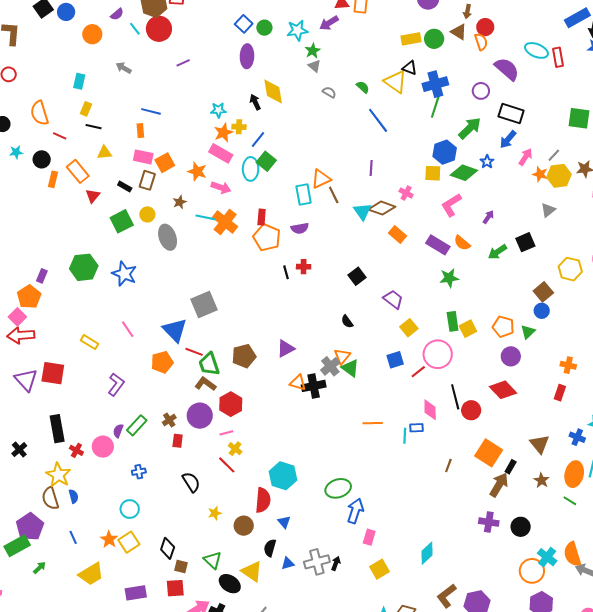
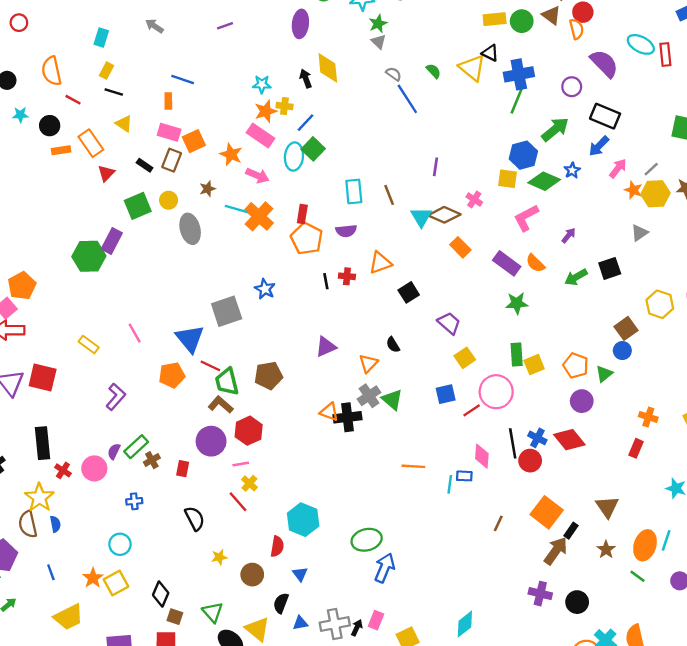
blue line: (378, 120) -> (407, 99), moved
yellow triangle: (104, 153) -> (124, 124), turned 35
orange rectangle: (53, 179) -> (61, 150), turned 63
orange triangle: (321, 179) -> (380, 263), moved
blue star: (124, 274) -> (265, 289), moved, size x0.7
purple rectangle: (42, 276) -> (112, 241), moved, size x1.5
purple triangle: (286, 349) -> (326, 347), moved
orange triangle: (342, 356) -> (368, 363), moved
brown cross: (169, 420) -> (152, 460), moved
blue cross: (577, 437) -> (537, 438), moved
red semicircle: (263, 500) -> (277, 546), size x0.7
pink rectangle: (369, 537) -> (376, 620), moved

